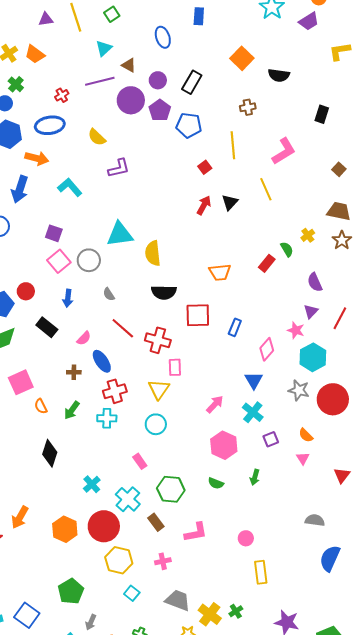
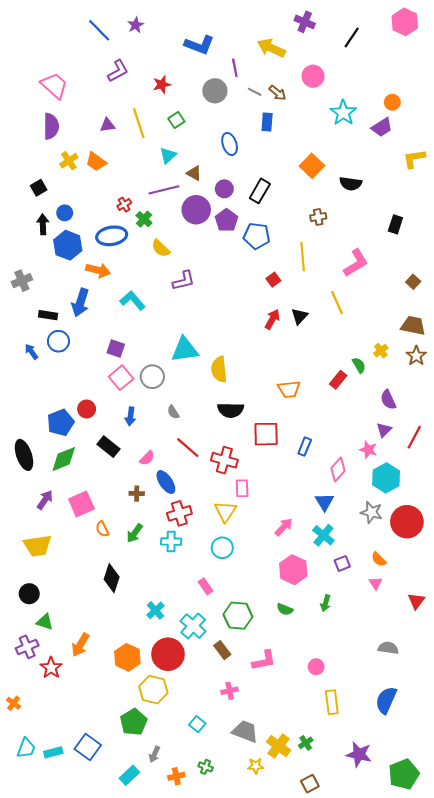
green cross: (16, 84) -> (144, 219), moved
blue semicircle: (330, 558) -> (386, 700), moved
yellow hexagon: (119, 560) -> (153, 690), moved

